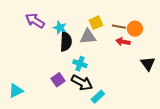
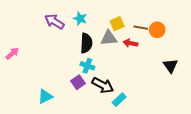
cyan star: (60, 28) -> (80, 18), moved
red arrow: (123, 42) -> (130, 43), moved
cyan cross: (80, 64) -> (87, 66), moved
cyan triangle: (16, 91) -> (45, 97), moved

